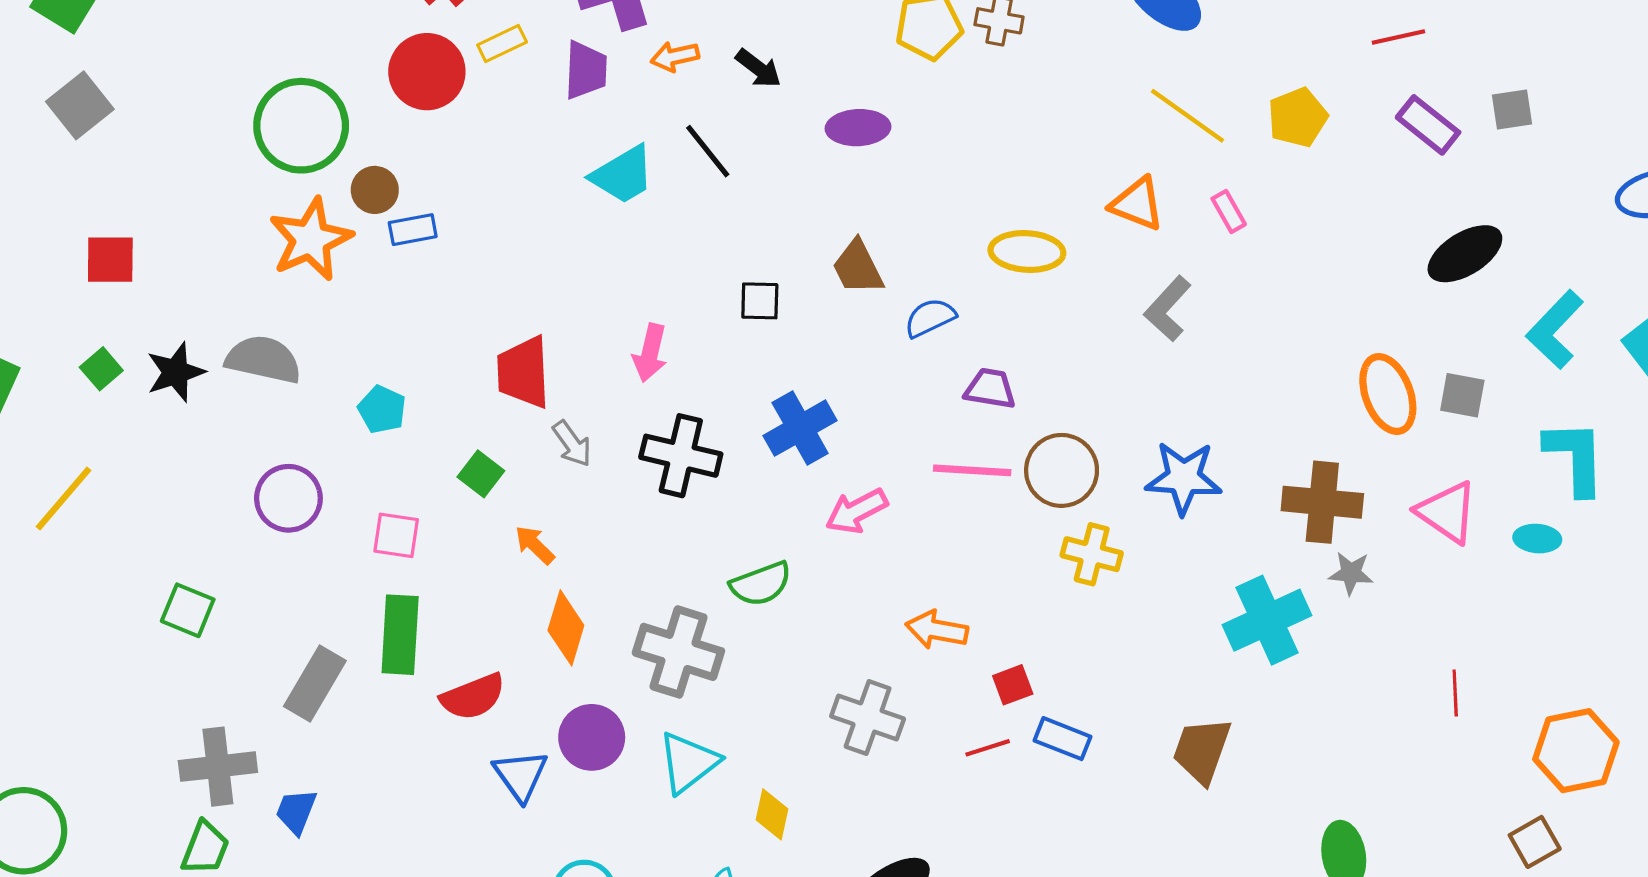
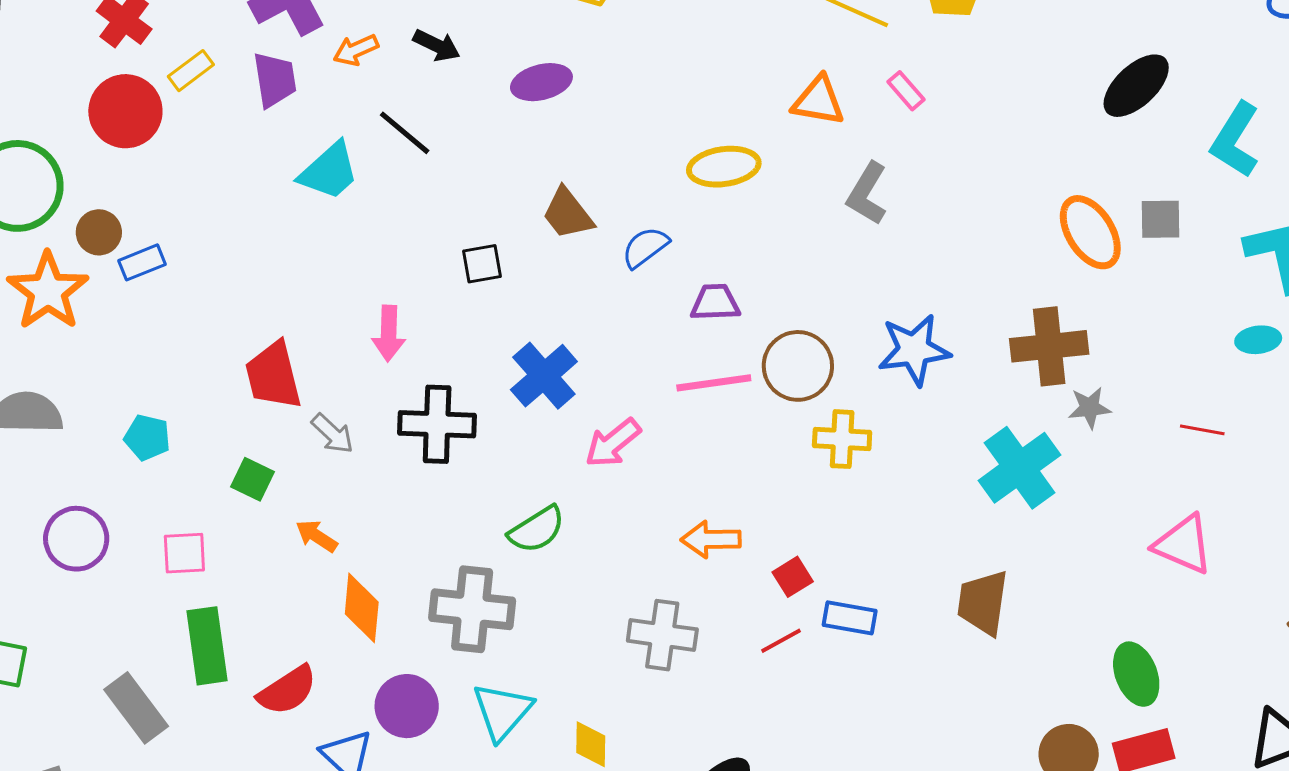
pink triangle: (1447, 512) -> (1183, 544), moved
gray rectangle: (315, 684) -> (136, 708), turned -56
red line: (1455, 693) -> (1202, 430), moved, turned -66

